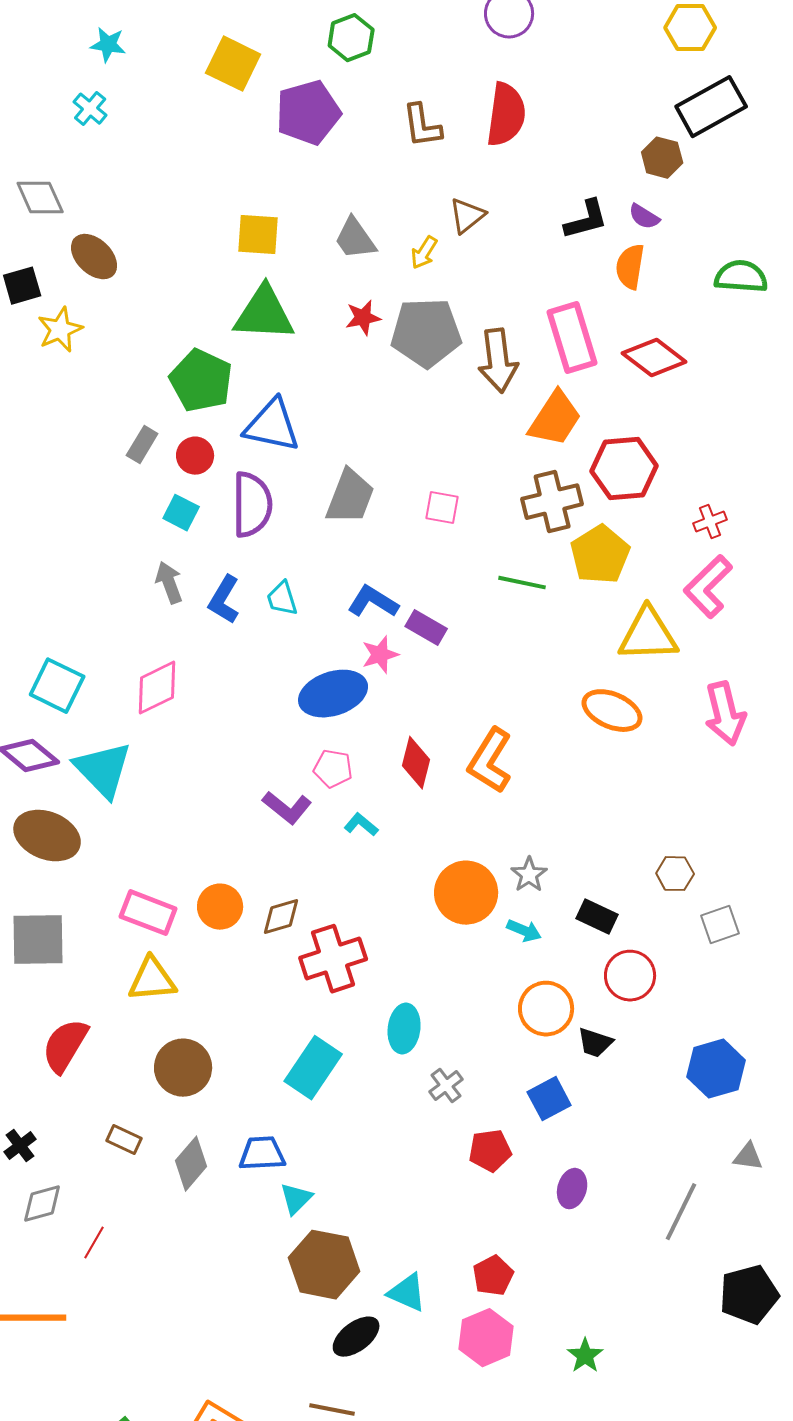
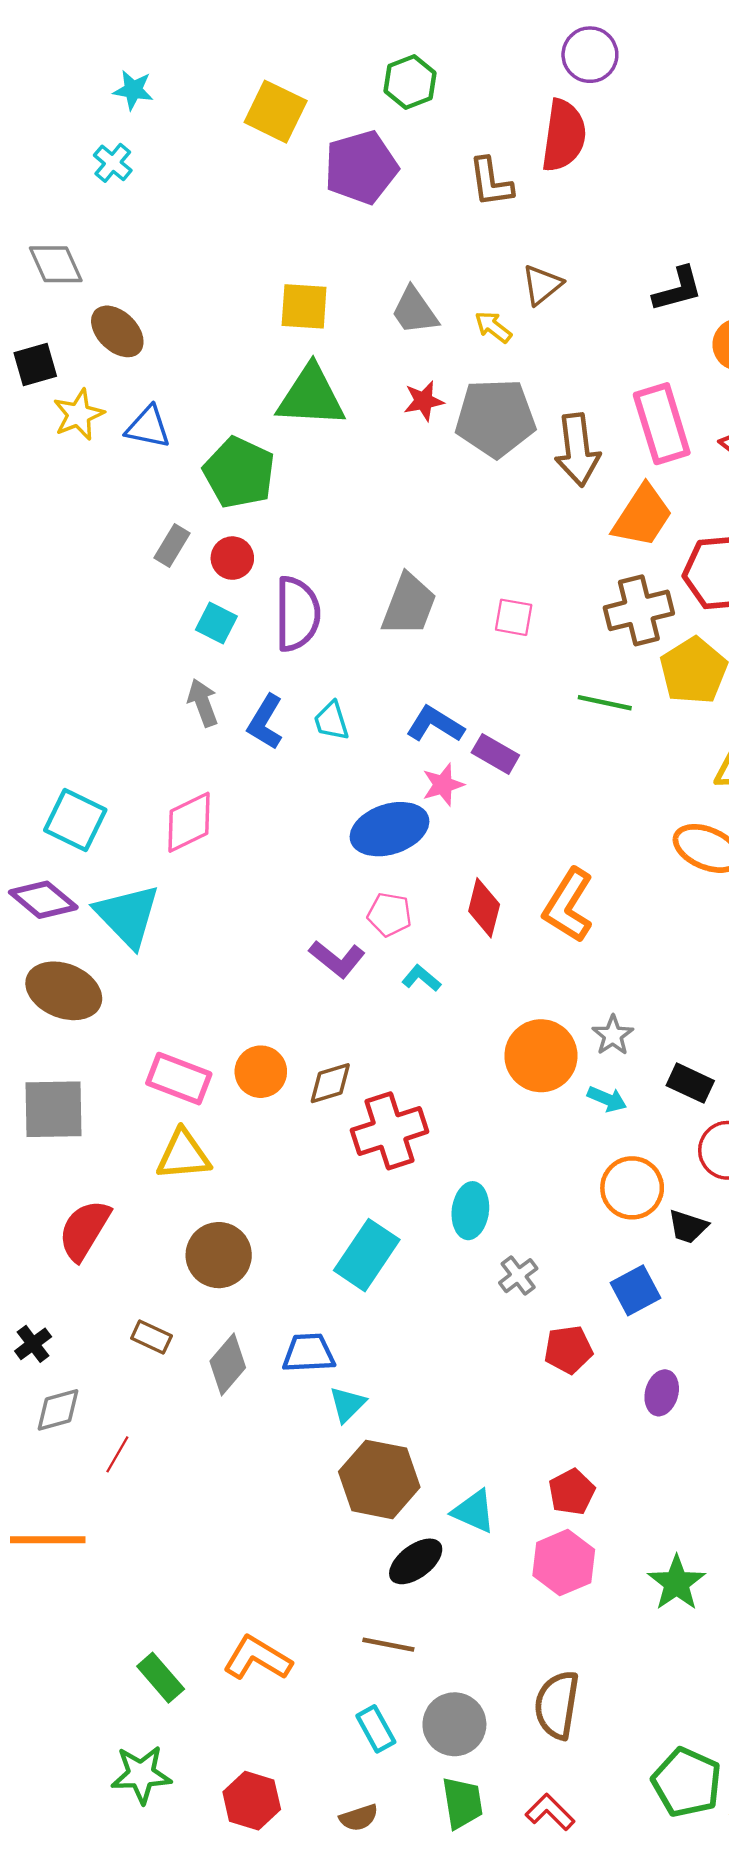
red semicircle: (506, 115) -> (564, 136), moved
yellow arrow: (424, 253) -> (493, 327), turned 96
blue triangle: (272, 426) -> (148, 427), moved, size x0.7
green star: (585, 1356) -> (677, 1583), size x1.4

